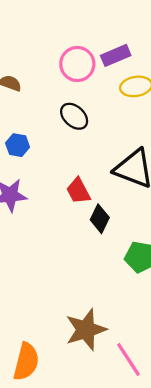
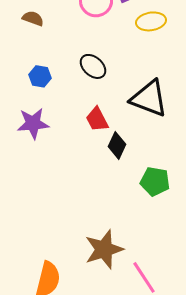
black ellipse: (74, 116) -> (93, 66), moved

